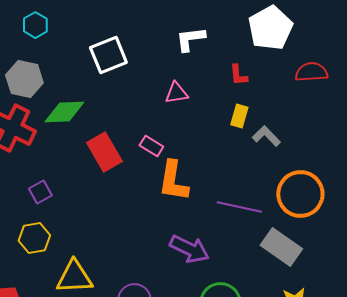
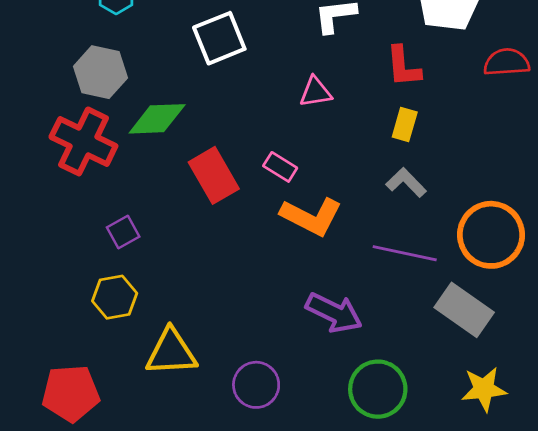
red L-shape: (238, 75) -> (403, 66), size x1.4
gray L-shape: (266, 136) -> (406, 183), moved
orange L-shape: (173, 181) -> (311, 216), turned -72

